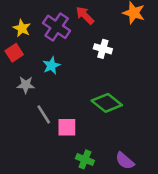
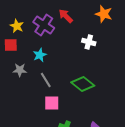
white cross: (103, 49) -> (89, 42), moved
red square: (14, 53) -> (11, 45), turned 32
gray line: (44, 114) -> (46, 80), moved

